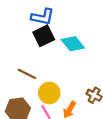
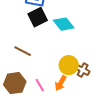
yellow circle: (49, 93) -> (69, 65), moved

